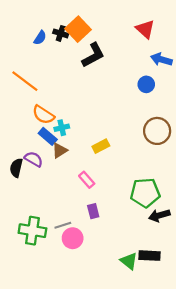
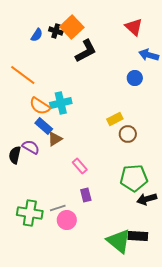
cyan cross: (62, 128) -> (61, 103), moved, size x1.5
brown circle: (157, 131) -> (128, 134), moved, size x0.7
yellow rectangle: (101, 146) -> (115, 119), moved
green triangle: (129, 261) -> (119, 241), size x1.5

